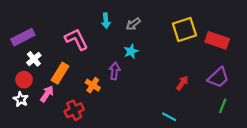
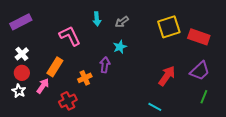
purple rectangle: (23, 37) -> (21, 22), moved
white cross: (34, 59) -> (22, 54), moved
red arrow: (182, 83) -> (167, 76), size x1.5
orange cross: (93, 85) -> (85, 78), turned 32

